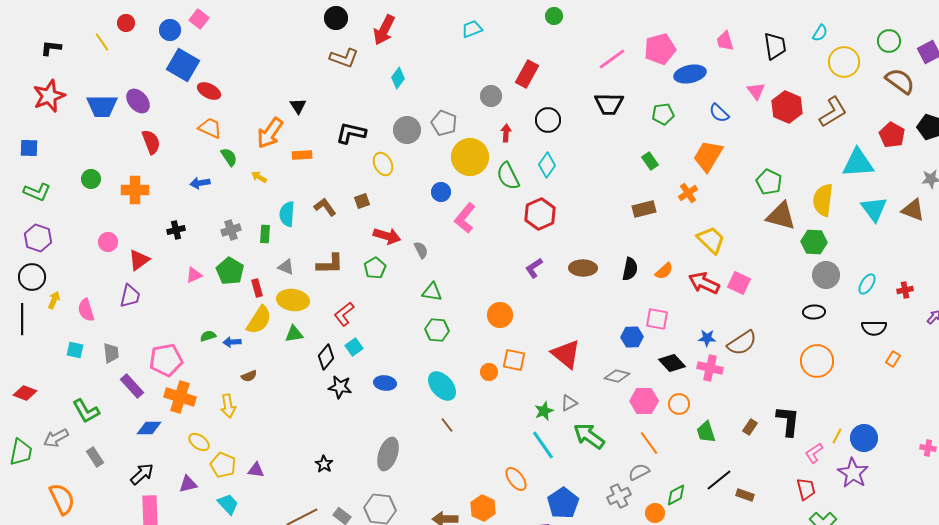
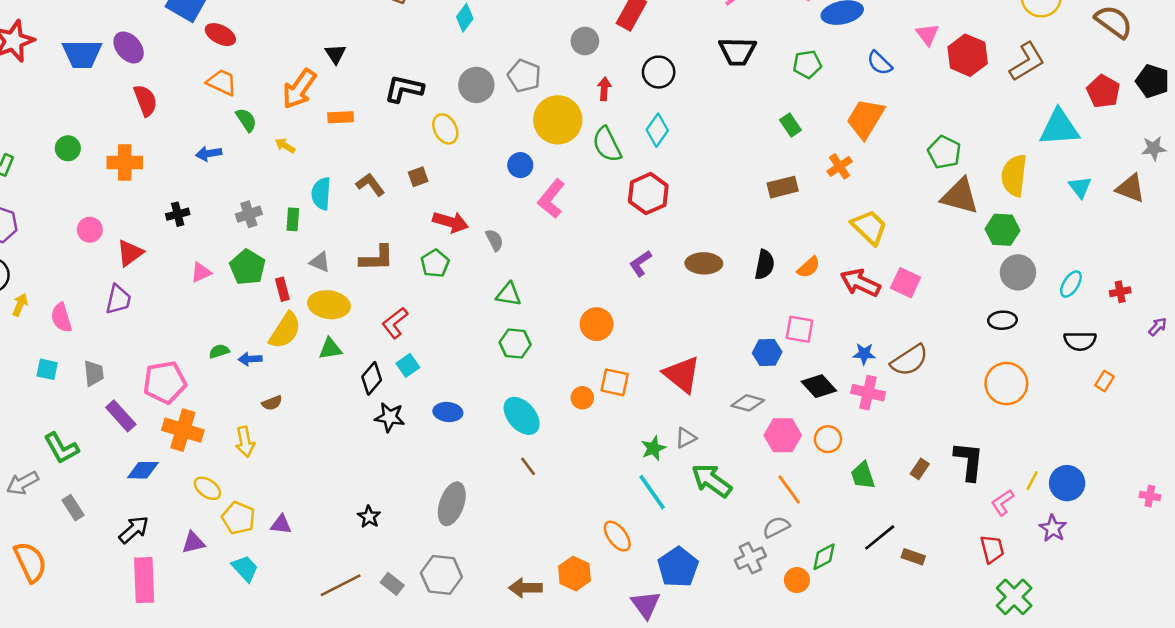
cyan triangle: (874, 209) -> (1080, 187), size x0.7
purple star: (853, 473) -> (1053, 528), size x0.7

